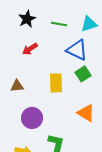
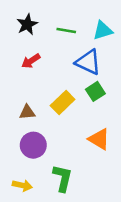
yellow rectangle: (56, 83) -> (63, 102), turned 48
brown triangle: (17, 86) -> (27, 112), moved

